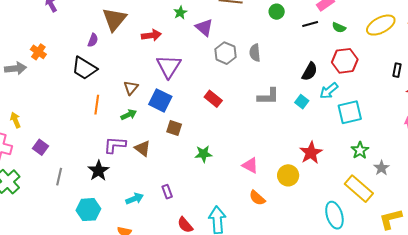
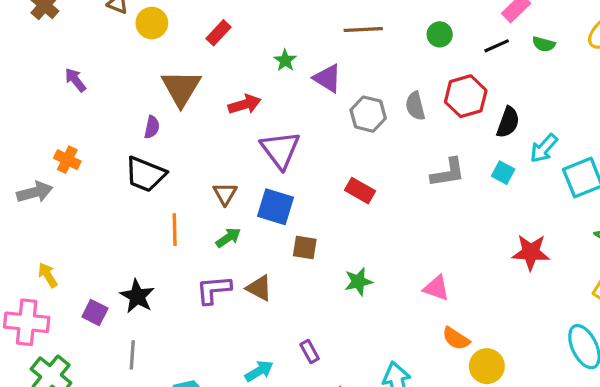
red hexagon: (345, 61) -> (466, 96), moved
red star: (311, 153) -> (531, 252), turned -30
black star: (99, 171) -> (137, 296), moved
yellow circle: (288, 175) -> (487, 366), moved

